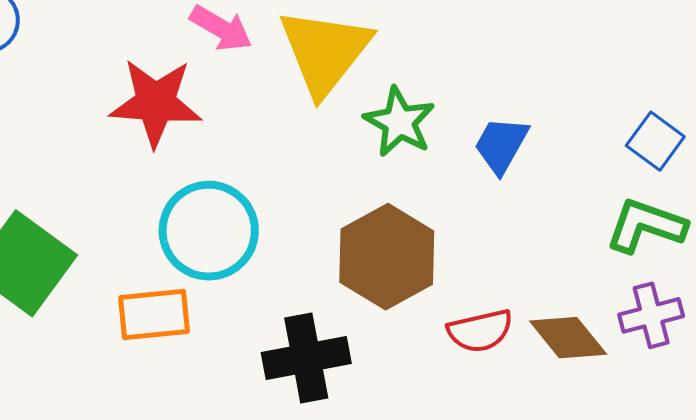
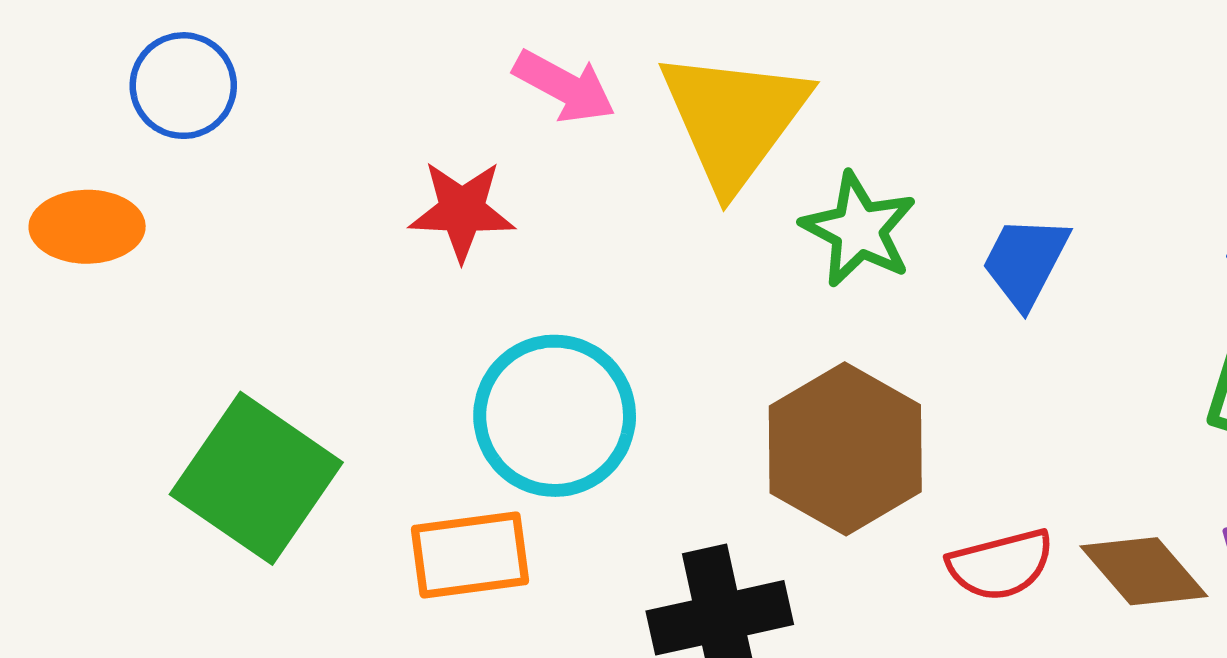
red star: (156, 103) -> (462, 211), size x0.7

